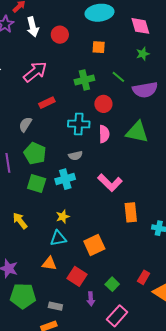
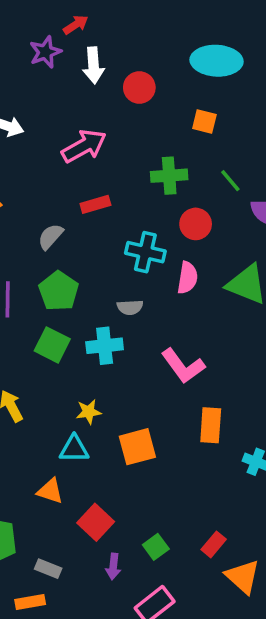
orange square: (94, 245) -> (137, 447), moved

